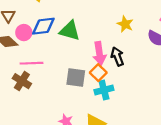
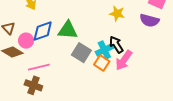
pink arrow: (99, 53) -> (124, 60), moved, turned 55
gray square: (76, 77) -> (81, 53), moved, turned 36
cyan cross: (104, 90) -> (104, 50), moved

